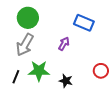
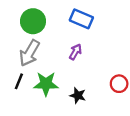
blue rectangle: (84, 23) -> (81, 19), moved
black line: (16, 77) -> (19, 81), moved

